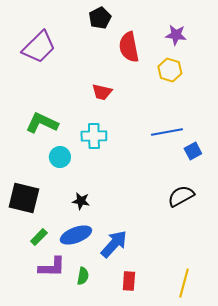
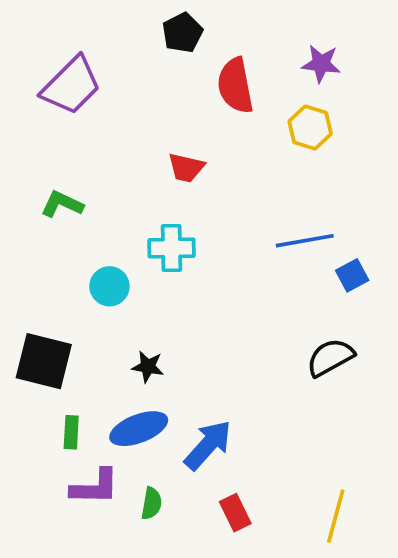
green L-shape: (42, 123) -> (62, 204), moved, size x0.7
green rectangle: (39, 237) -> (71, 432), turned -42
red rectangle: (129, 281) -> (235, 513), turned -30

